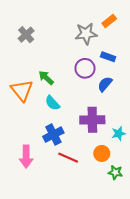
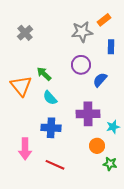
blue rectangle: (108, 57) -> (111, 47), moved, turned 72
blue cross: (53, 135) -> (51, 128), turned 30
red line: (68, 158) -> (55, 165), moved

